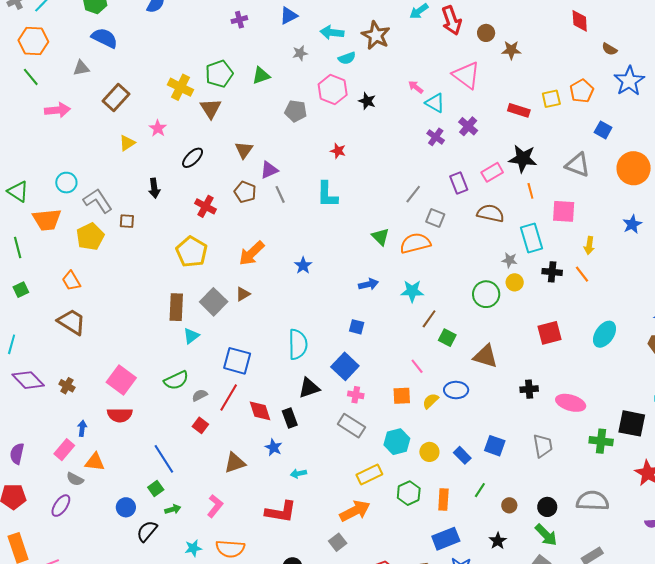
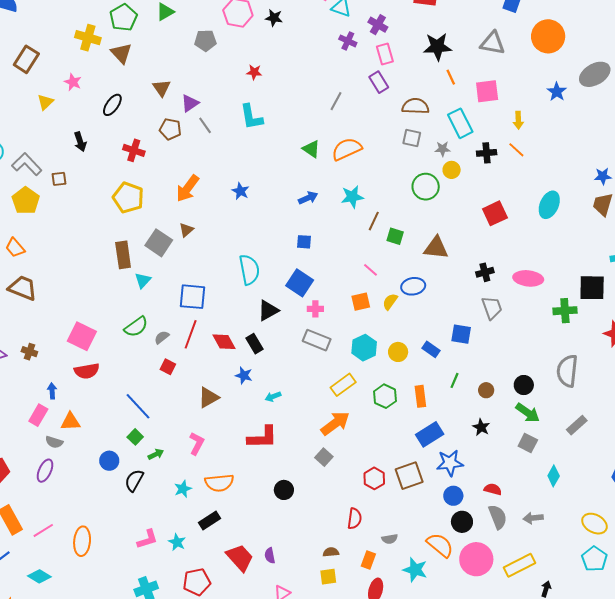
pink rectangle: (492, 172) -> (385, 54), moved, turned -65
gray square: (435, 218) -> (412, 138), moved
gray trapezoid: (543, 446) -> (492, 308), moved
gray semicircle: (593, 501) -> (567, 371), turned -76

